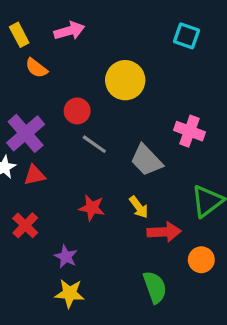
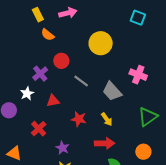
red circle: (77, 111) -> (61, 61), moved
purple cross: (26, 133) -> (40, 74), size x0.7
red triangle: (35, 175) -> (53, 101), moved
red arrow: (164, 232) -> (105, 143), moved

